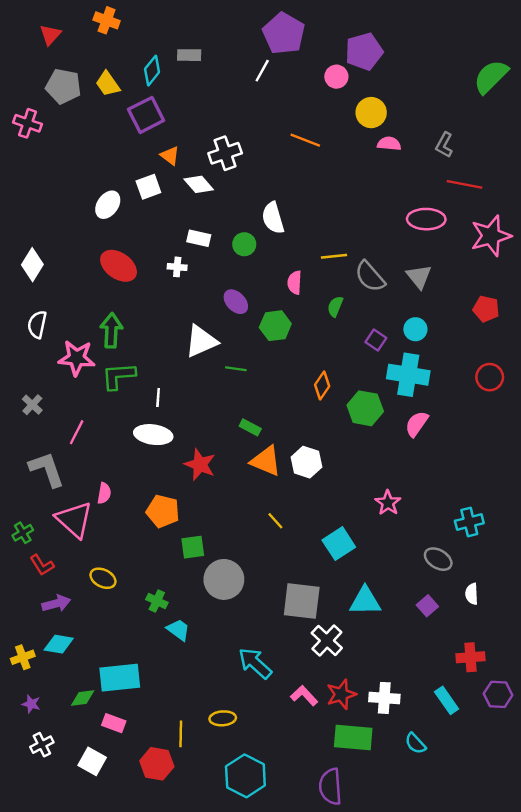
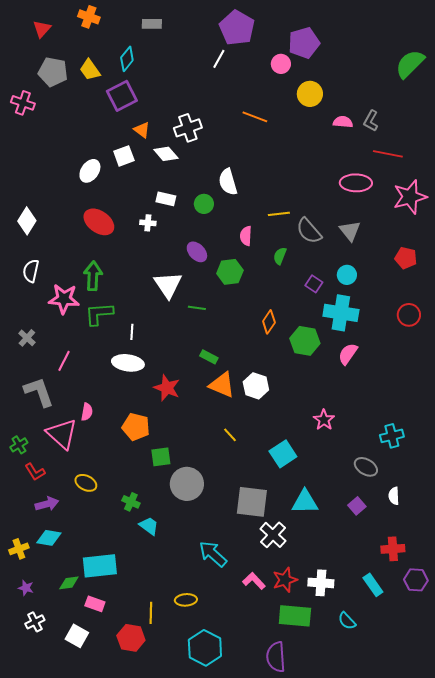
gray rectangle: (189, 55) -> (152, 24), moved
pink semicircle: (389, 144) -> (343, 122), moved
white triangle: (201, 341) -> (168, 285), turned -40

